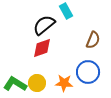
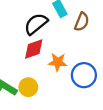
brown semicircle: (93, 40) -> (82, 22), moved
orange star: (64, 83) -> (58, 62), moved

